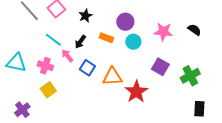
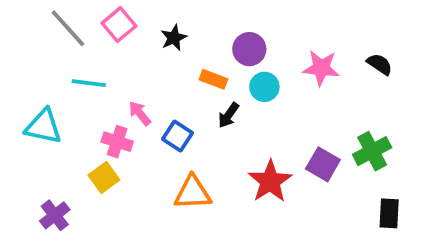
cyan line: (53, 40) -> (89, 83), moved, turned -30
black arrow: (80, 42) -> (229, 115), moved
pink cross: (45, 66) -> (117, 142), moved
purple square: (160, 67) -> (323, 164), moved
orange triangle: (112, 77) -> (193, 193), moved

